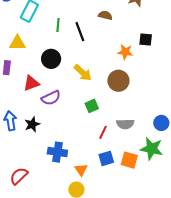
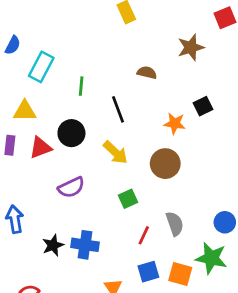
black line: (80, 32) -> (118, 109), moved
black square: (146, 39) -> (203, 106), turned -32
red triangle: (31, 83) -> (40, 148), moved
black star: (32, 124) -> (53, 245), moved
gray semicircle: (125, 124) -> (175, 224), turned -108
blue cross: (57, 152) -> (85, 245), moved

